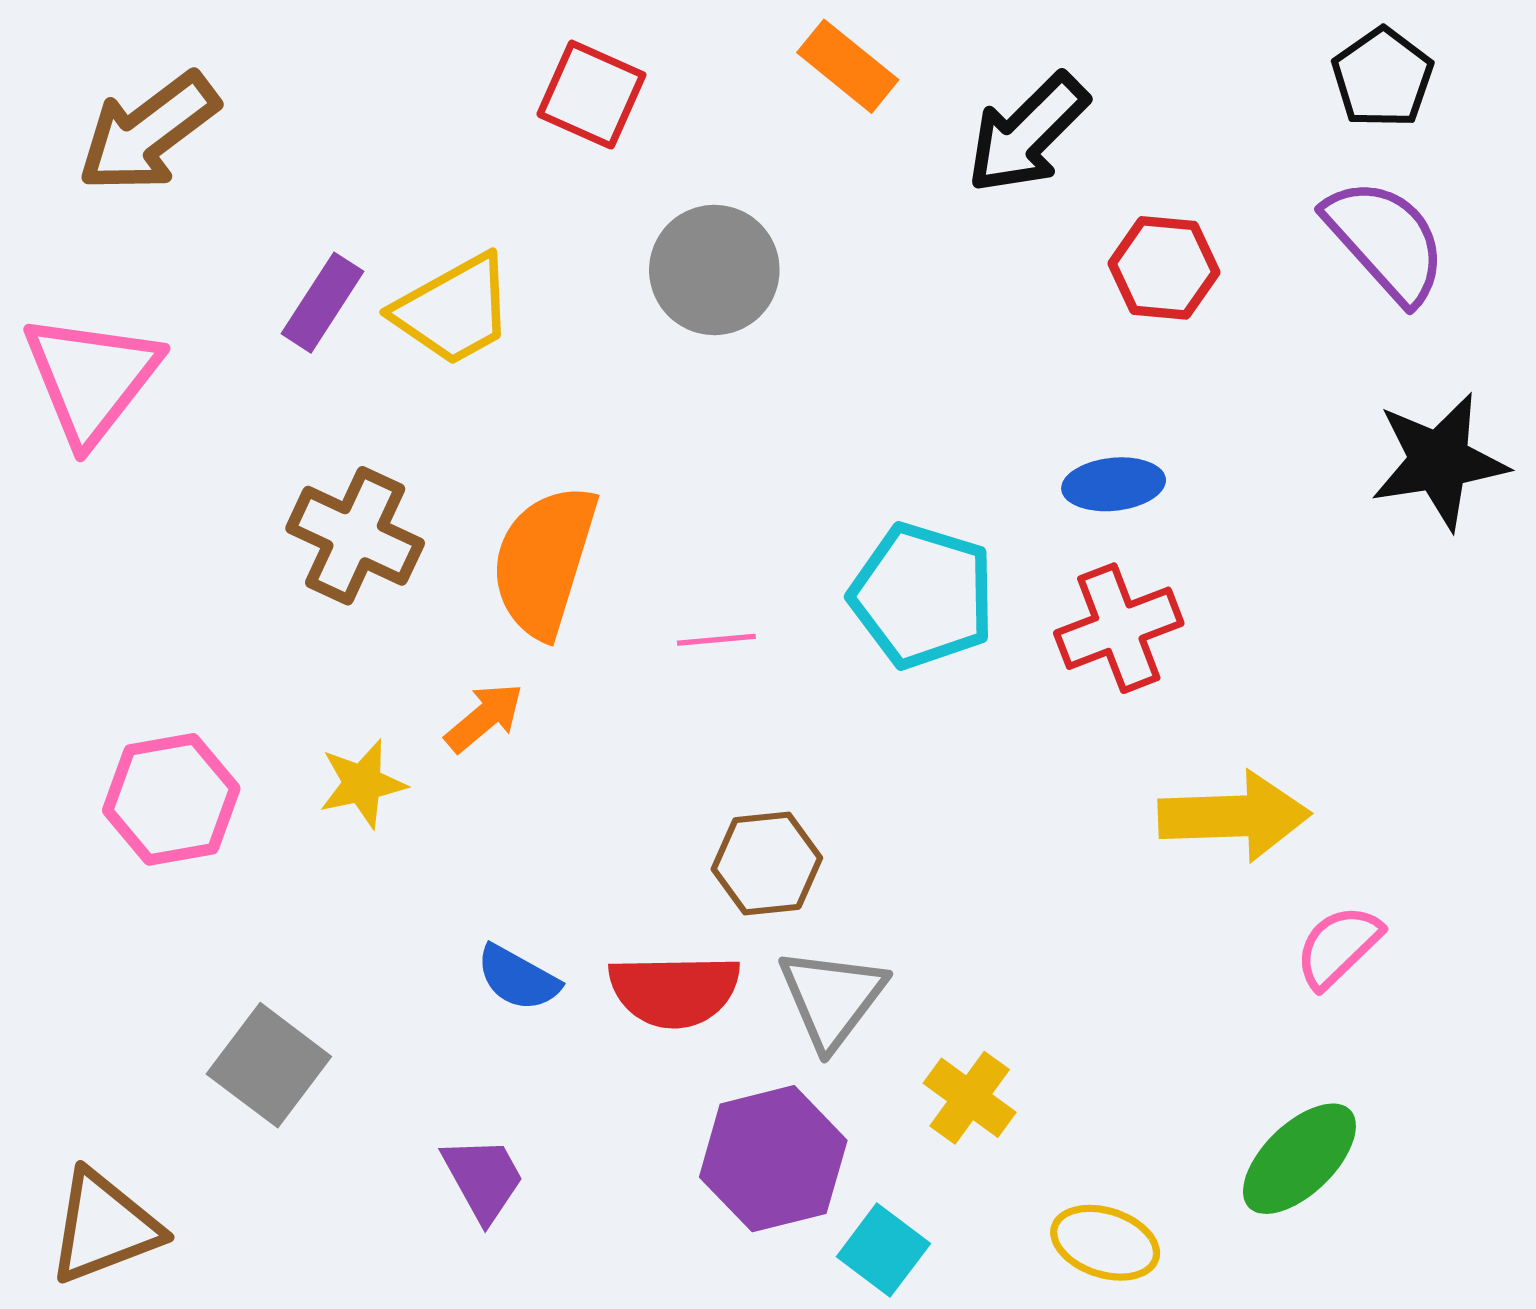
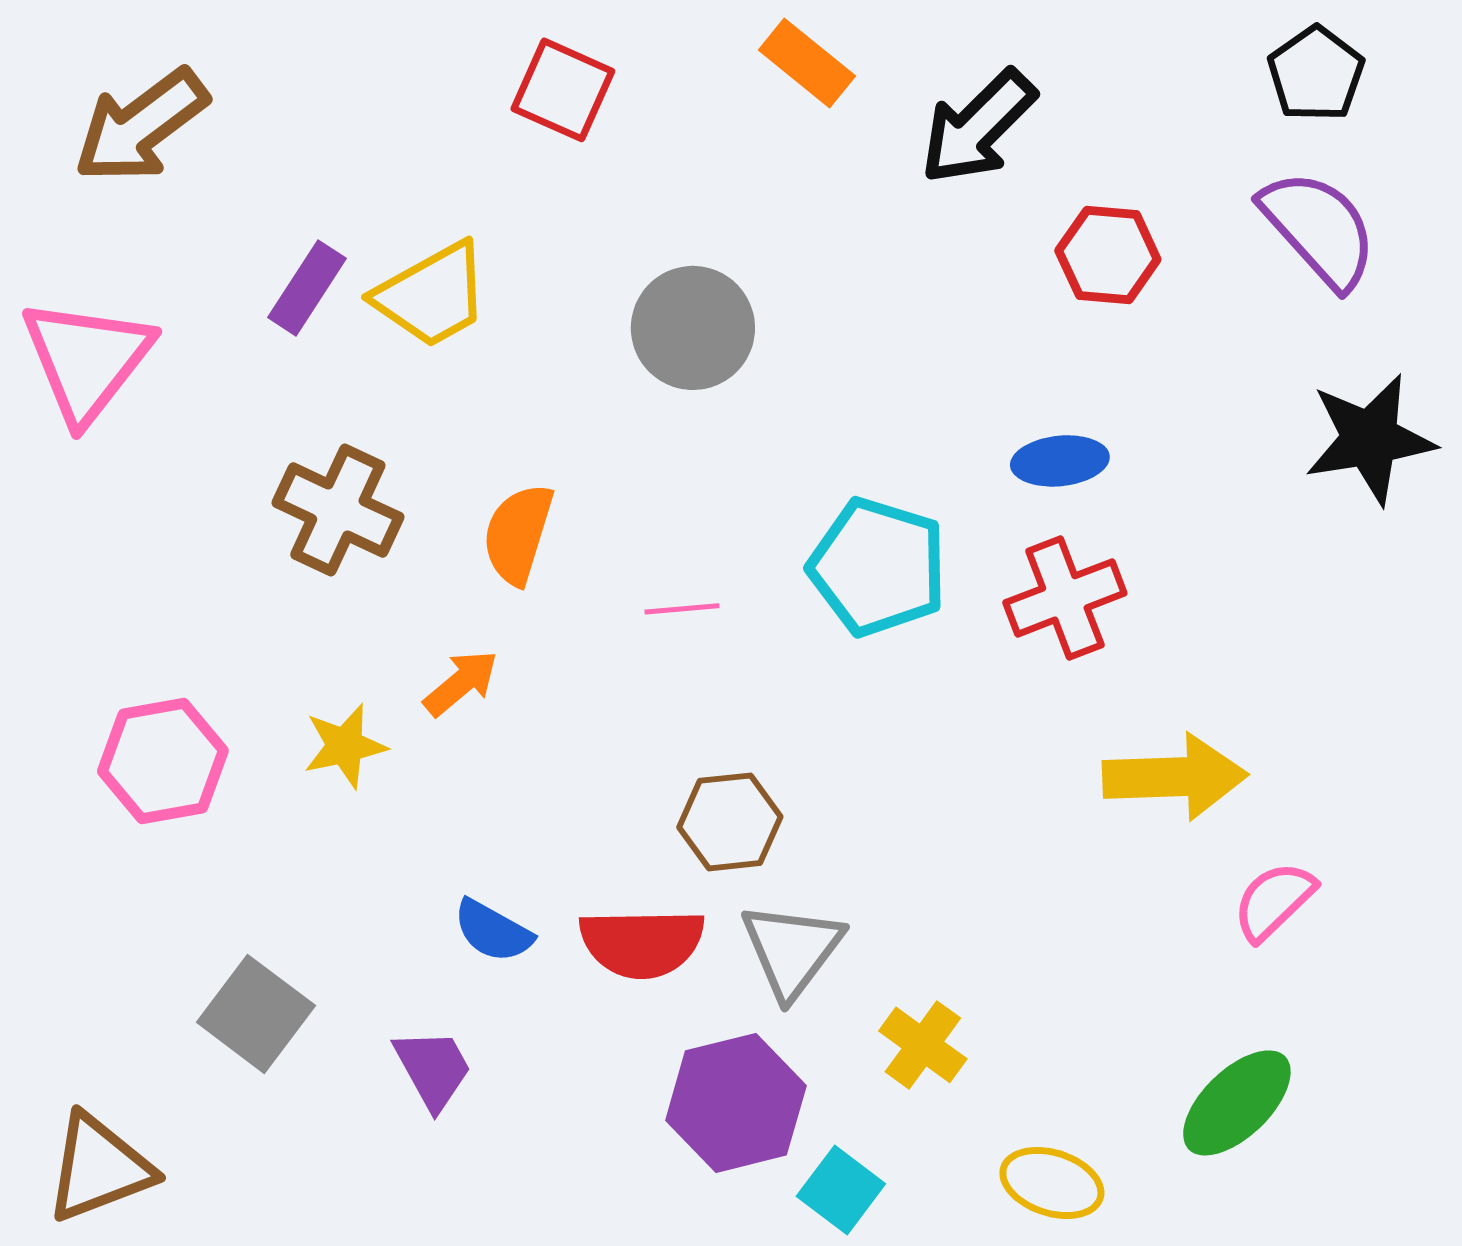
gray circle: (714, 270) -> (693, 328), moved
orange semicircle: (544, 561) -> (518, 534), size x0.7
purple trapezoid: (483, 1179) -> (433, 1069), moved

